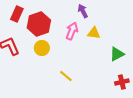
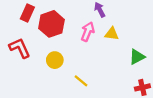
yellow circle: (42, 48) -> (55, 60), moved

